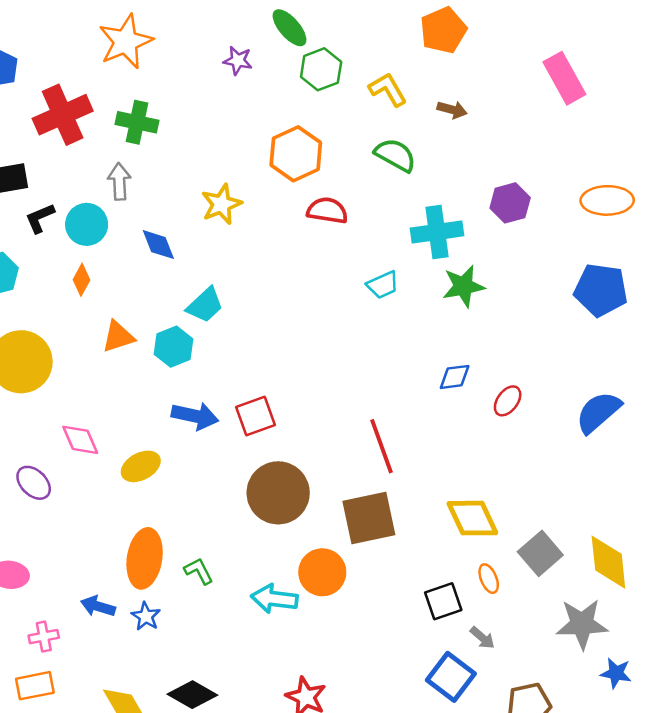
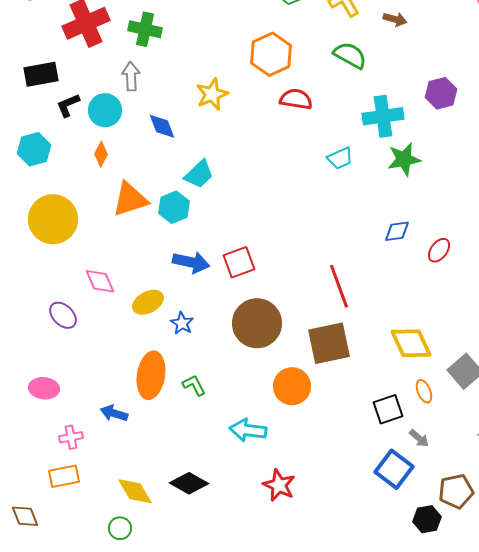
orange triangle: (118, 337) -> (130, 199), size x1.4
cyan arrow: (274, 599) -> (248, 430), moved
blue star: (146, 616) -> (182, 323), moved

